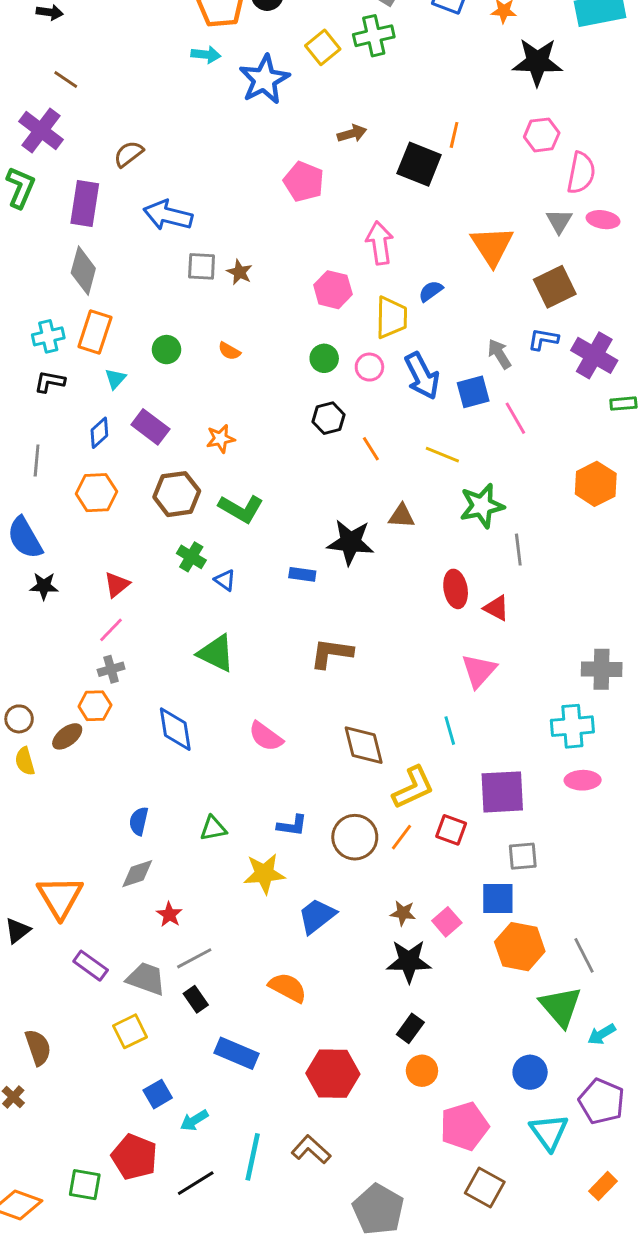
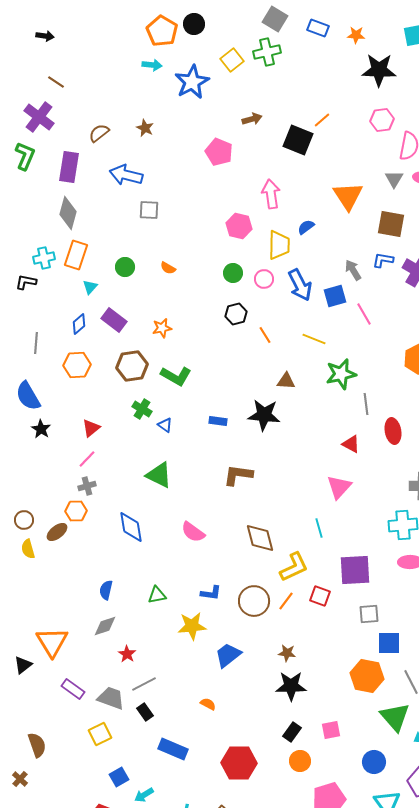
orange line: (454, 135) -> (322, 120), turned 36
brown star: (239, 272) -> (145, 128), moved
brown square: (555, 287) -> (391, 224), turned 36
black L-shape: (50, 382) -> (26, 282), moved
black star: (350, 542) -> (264, 415), moved
black star: (44, 586) -> (41, 429), turned 30
red ellipse: (456, 589) -> (393, 431), moved
blue square: (498, 898) -> (389, 643), moved
pink square: (447, 922) -> (331, 730), moved, turned 30
orange semicircle: (288, 988) -> (208, 704), size x0.6

